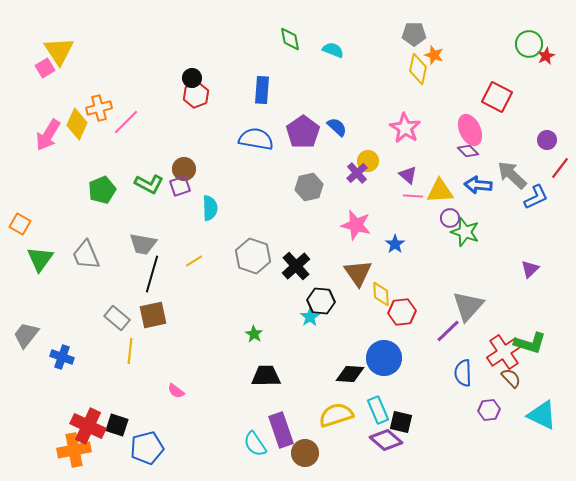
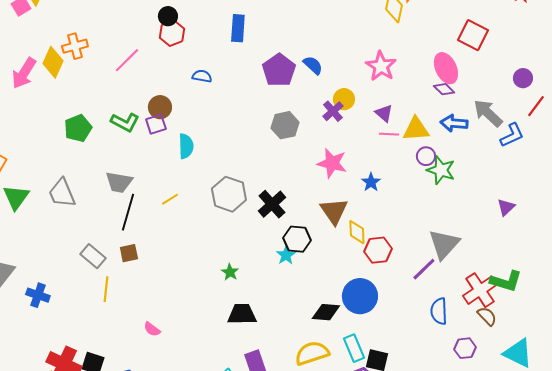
pink line: (126, 122) -> (127, 60), moved
blue semicircle: (256, 139) -> (202, 76), moved, size x0.6
brown square: (153, 315) -> (129, 253), size x0.7

